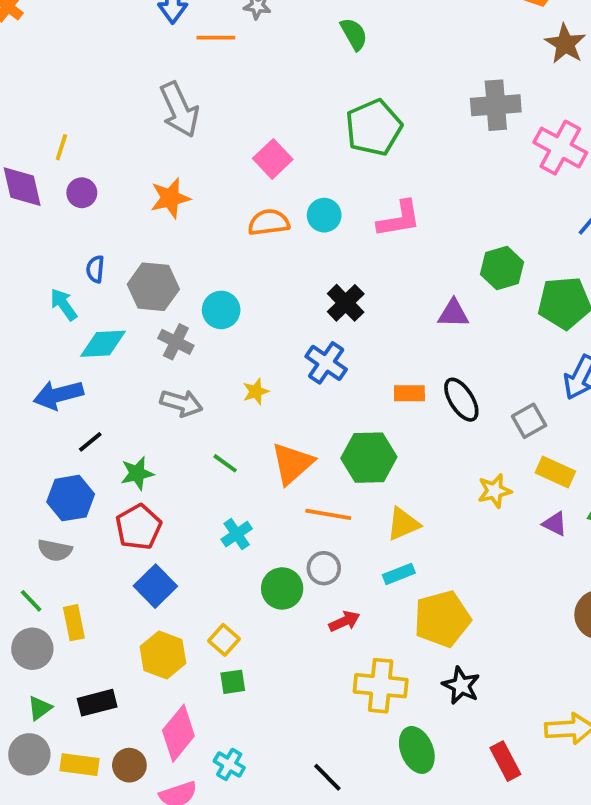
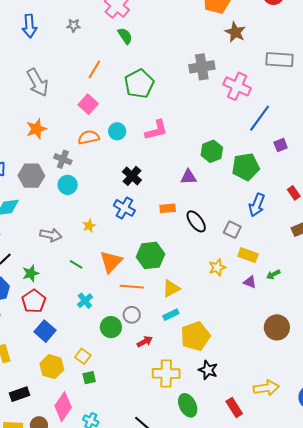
orange line: (216, 38) -> (94, 69), moved, turned -54
gray cross: (176, 342) -> (63, 159), moved
orange rectangle: (409, 393) -> (168, 208), moved
gray square: (529, 421) -> (232, 230), turned -30

